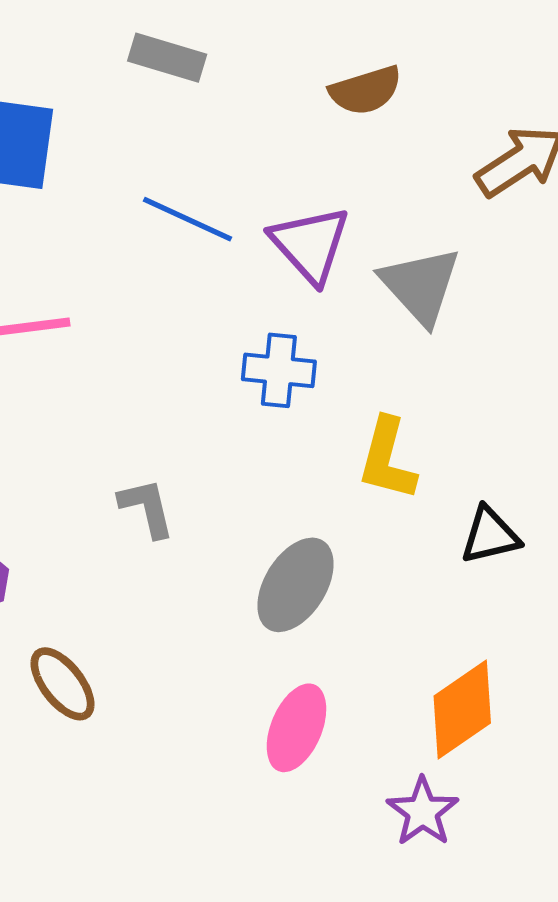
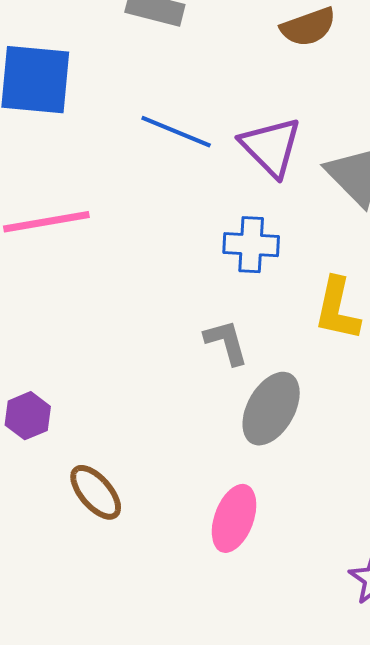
gray L-shape: (147, 508) -> (226, 342), moved
pink ellipse: (296, 728) -> (234, 518), moved

